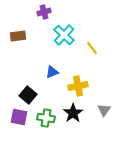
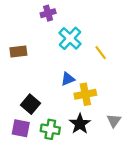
brown rectangle: (18, 36) -> (18, 52), moved
blue triangle: (52, 72) -> (68, 79), moved

